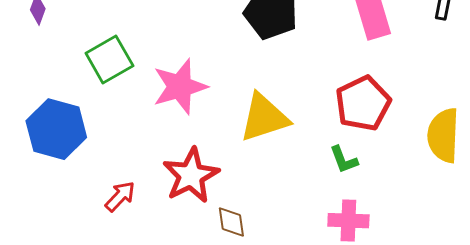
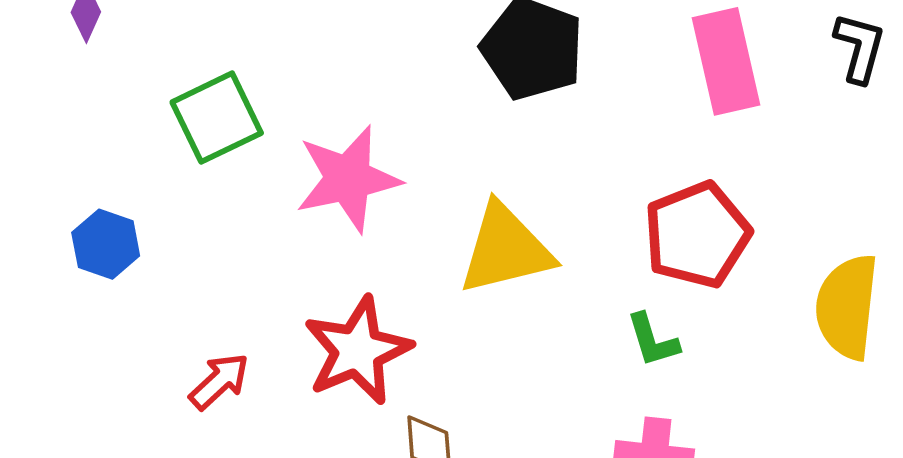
blue hexagon: (56, 129) -> (106, 244), size x0.6

